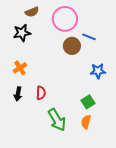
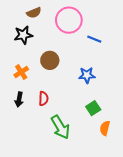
brown circle: (72, 46) -> (50, 60), moved
blue star: (98, 71) -> (87, 75), moved
orange semicircle: (86, 122) -> (105, 128), moved

